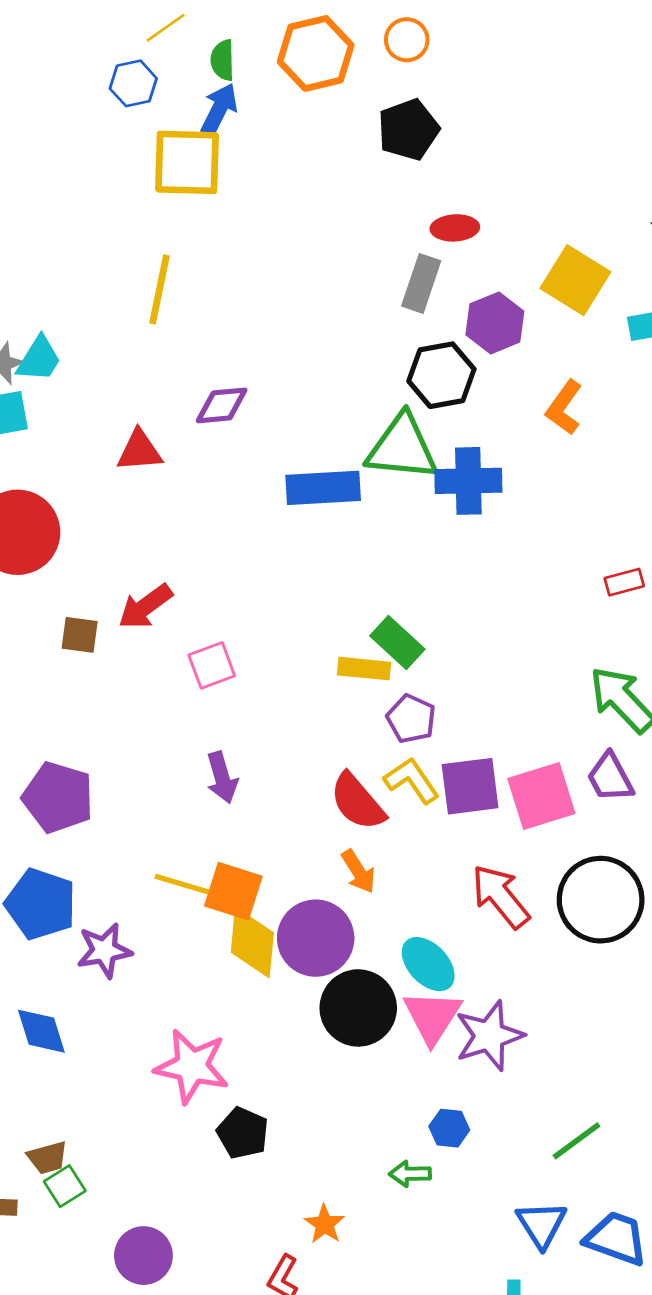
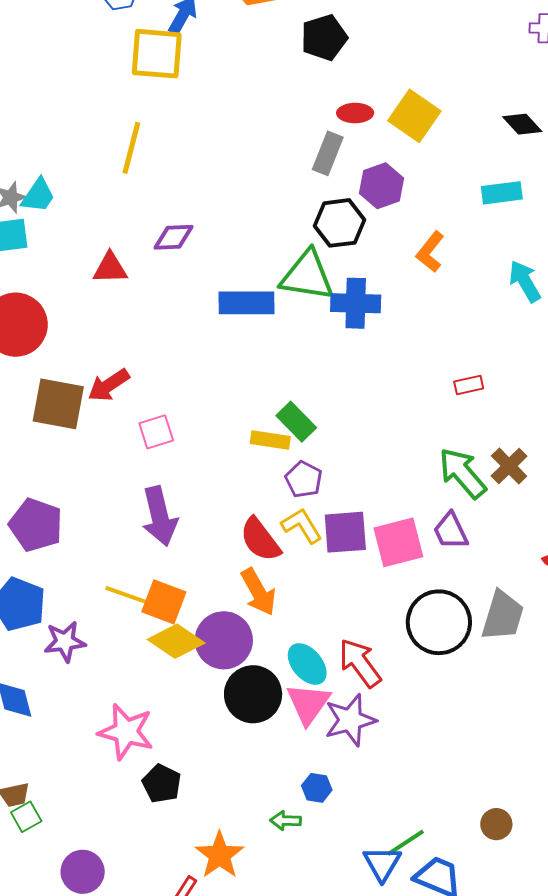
yellow square: (575, 280) -> (414, 116), moved
brown square: (80, 635) -> (58, 404), size x1.8
purple arrow: (222, 778) -> (160, 516), size x1.5
orange arrow: (358, 871) -> (258, 592), size x1.4
red arrow: (501, 896) -> (360, 663), moved
yellow diamond: (252, 943) -> (176, 641), turned -64
green line: (576, 1141) -> (406, 843), moved
orange star: (325, 1224) -> (220, 855), size x1.6

